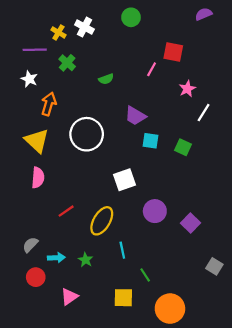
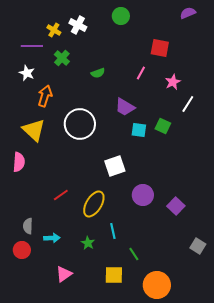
pink line: (152, 69) -> (141, 73), moved
green square: (183, 147) -> (163, 126), moved
pink semicircle: (38, 178) -> (19, 162), moved
gray semicircle: (30, 245) -> (28, 226), turned -42
green star: (86, 260) -> (88, 243), moved
red circle: (36, 277) -> (22, 250), moved

